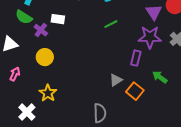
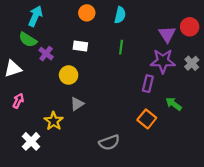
white rectangle: (58, 19) -> (80, 46), moved
green line: (111, 24) -> (121, 47), turned -56
yellow circle: (45, 57) -> (69, 75), moved
gray triangle: (116, 80) -> (77, 104), moved
gray semicircle: (100, 113) -> (109, 142), turned 72

